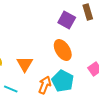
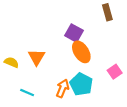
purple square: (67, 20) -> (74, 33), moved
orange triangle: (25, 64) -> (36, 57), moved

